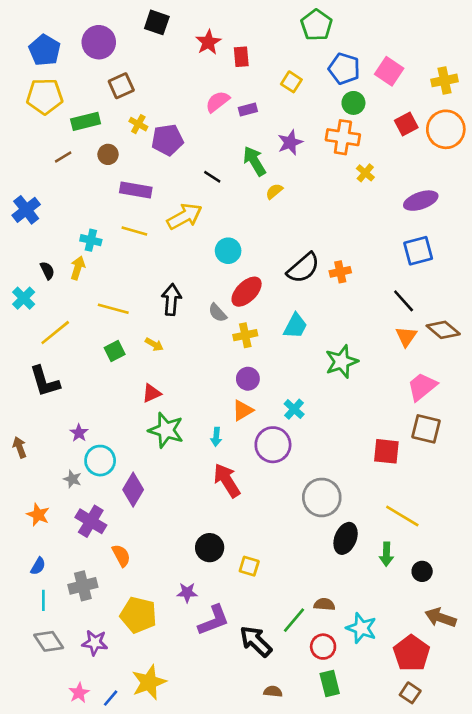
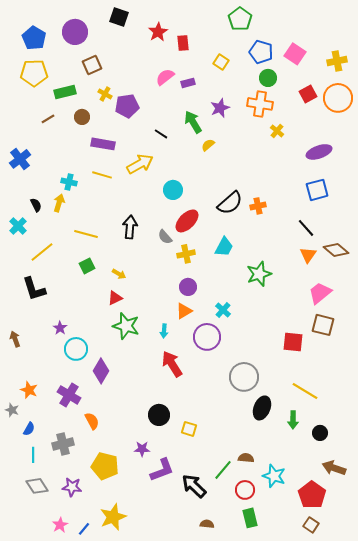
yellow arrow: (154, 344) -> (119, 274), moved
gray star: (72, 479) -> (12, 410), moved

